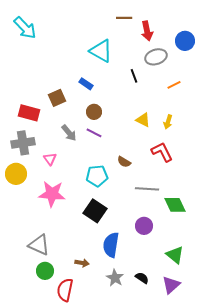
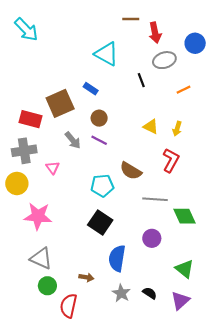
brown square: (57, 98) -> (60, 103), size x1.5
red L-shape: (162, 152) -> (171, 160), turned 55
brown semicircle: (124, 162) -> (131, 171), size x1.5
pink star: (52, 194) -> (38, 216), moved

